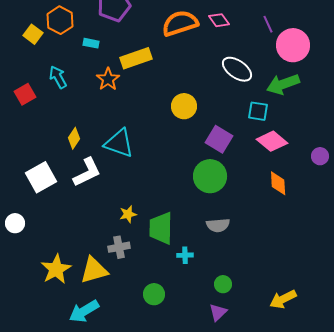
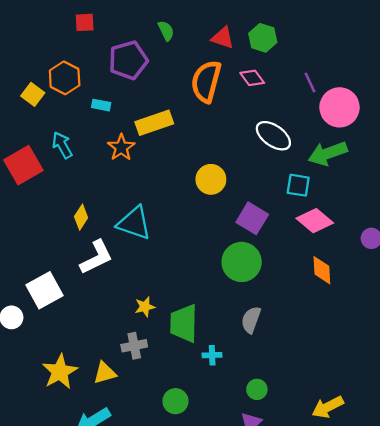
orange semicircle: (180, 23) -> (206, 81), turned -57
red square: (25, 94) -> (23, 165), size x1.5
white square: (41, 177) -> (45, 290), moved
gray semicircle: (218, 225) -> (251, 320), turned 115
yellow triangle: (94, 270) -> (105, 373), size x0.7

